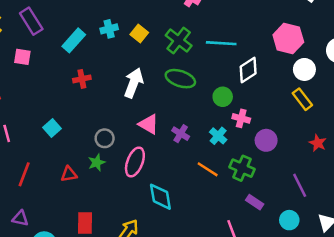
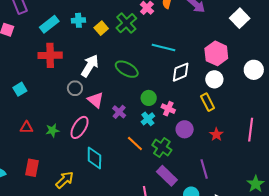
green cross: (179, 40) -> (126, 23), moved
white circle: (304, 69) -> (214, 79), moved
red cross: (82, 79) -> (50, 55), size x1.6
green circle: (223, 97) -> (149, 98), moved
yellow rectangle: (302, 99) -> (208, 102), moved
gray circle: (105, 138) -> (75, 88), moved
red star: (318, 143) -> (216, 134), moved
green star: (97, 162) -> (52, 130), moved
purple rectangle: (255, 202) -> (167, 176), size x1.5

